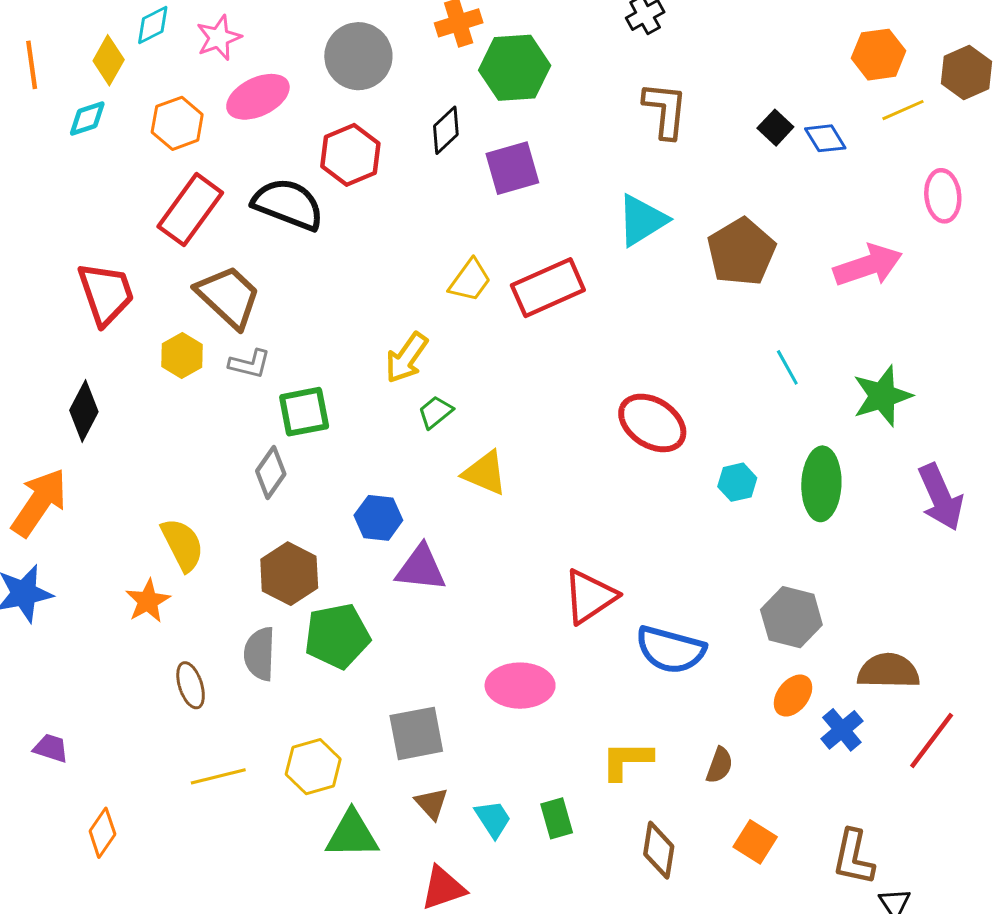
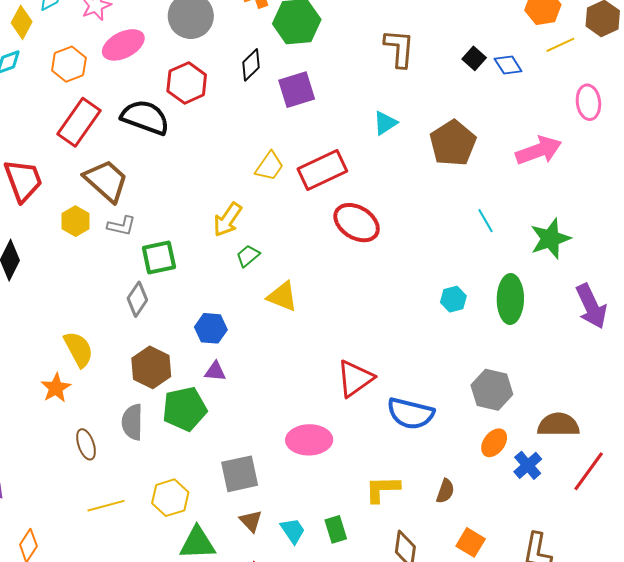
cyan triangle: (642, 220) -> (385, 123), size x0.7
red ellipse: (652, 423) -> (357, 223), moved
purple triangle: (421, 568) -> (215, 371), moved, size x0.6

